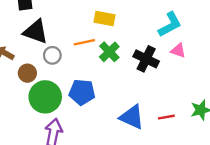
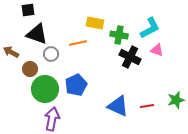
green cross: (109, 52) -> (119, 35), moved, turned -36
blue pentagon: (82, 92) -> (76, 85), turned -30

